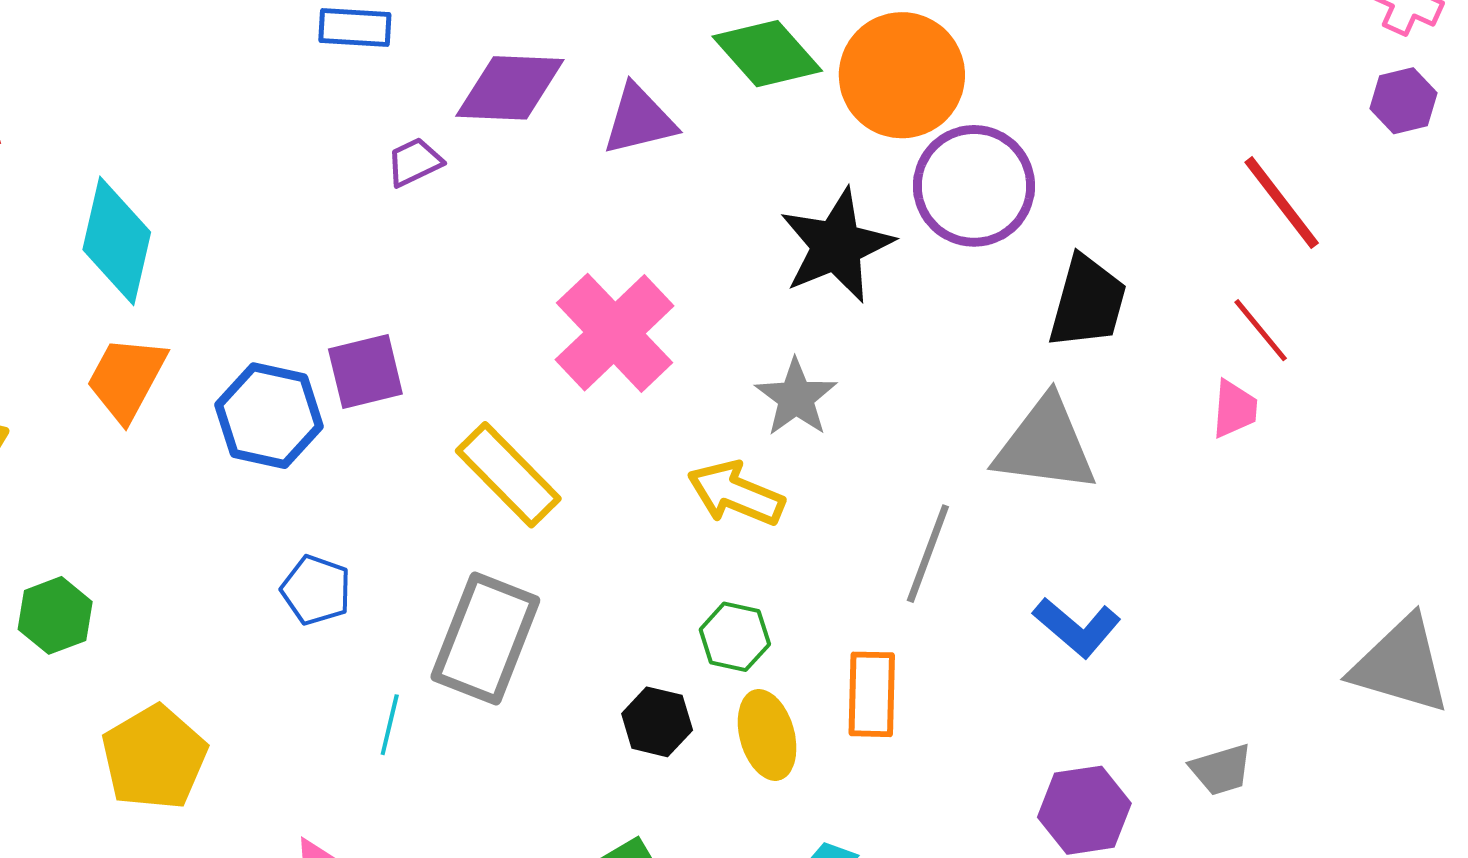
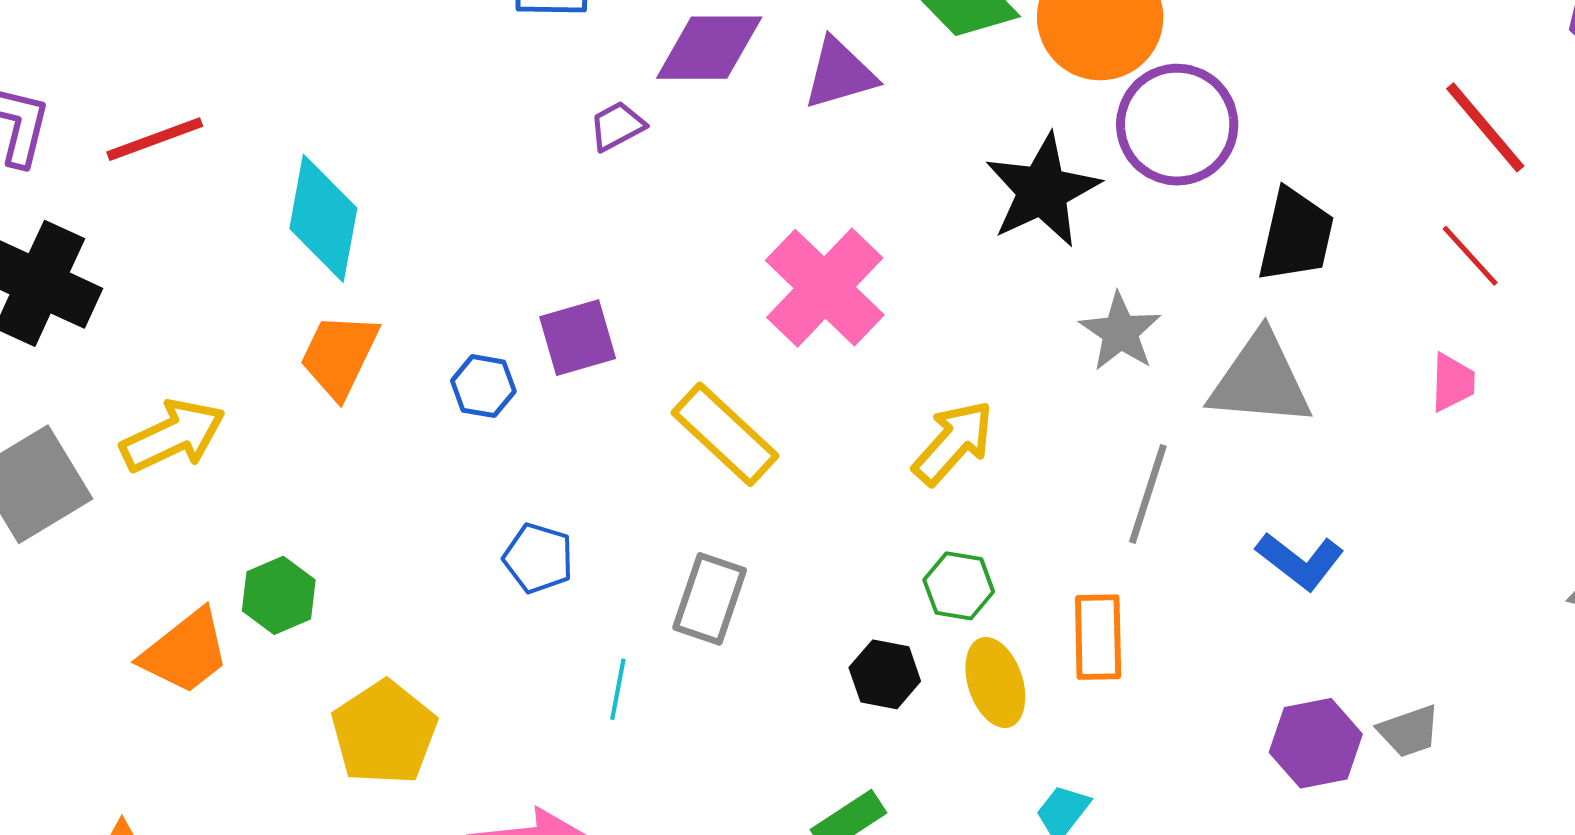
gray star: (796, 397) -> (1120, 332), moved
pink trapezoid: (1235, 409) -> (1453, 382), moved
blue hexagon: (269, 416) -> (483, 386), size x0.6
yellow arrow: (736, 493) -> (953, 443), turned 112
gray rectangle: (485, 638) -> (710, 599), size x0.7
gray trapezoid: (1221, 770) -> (1409, 731), moved

